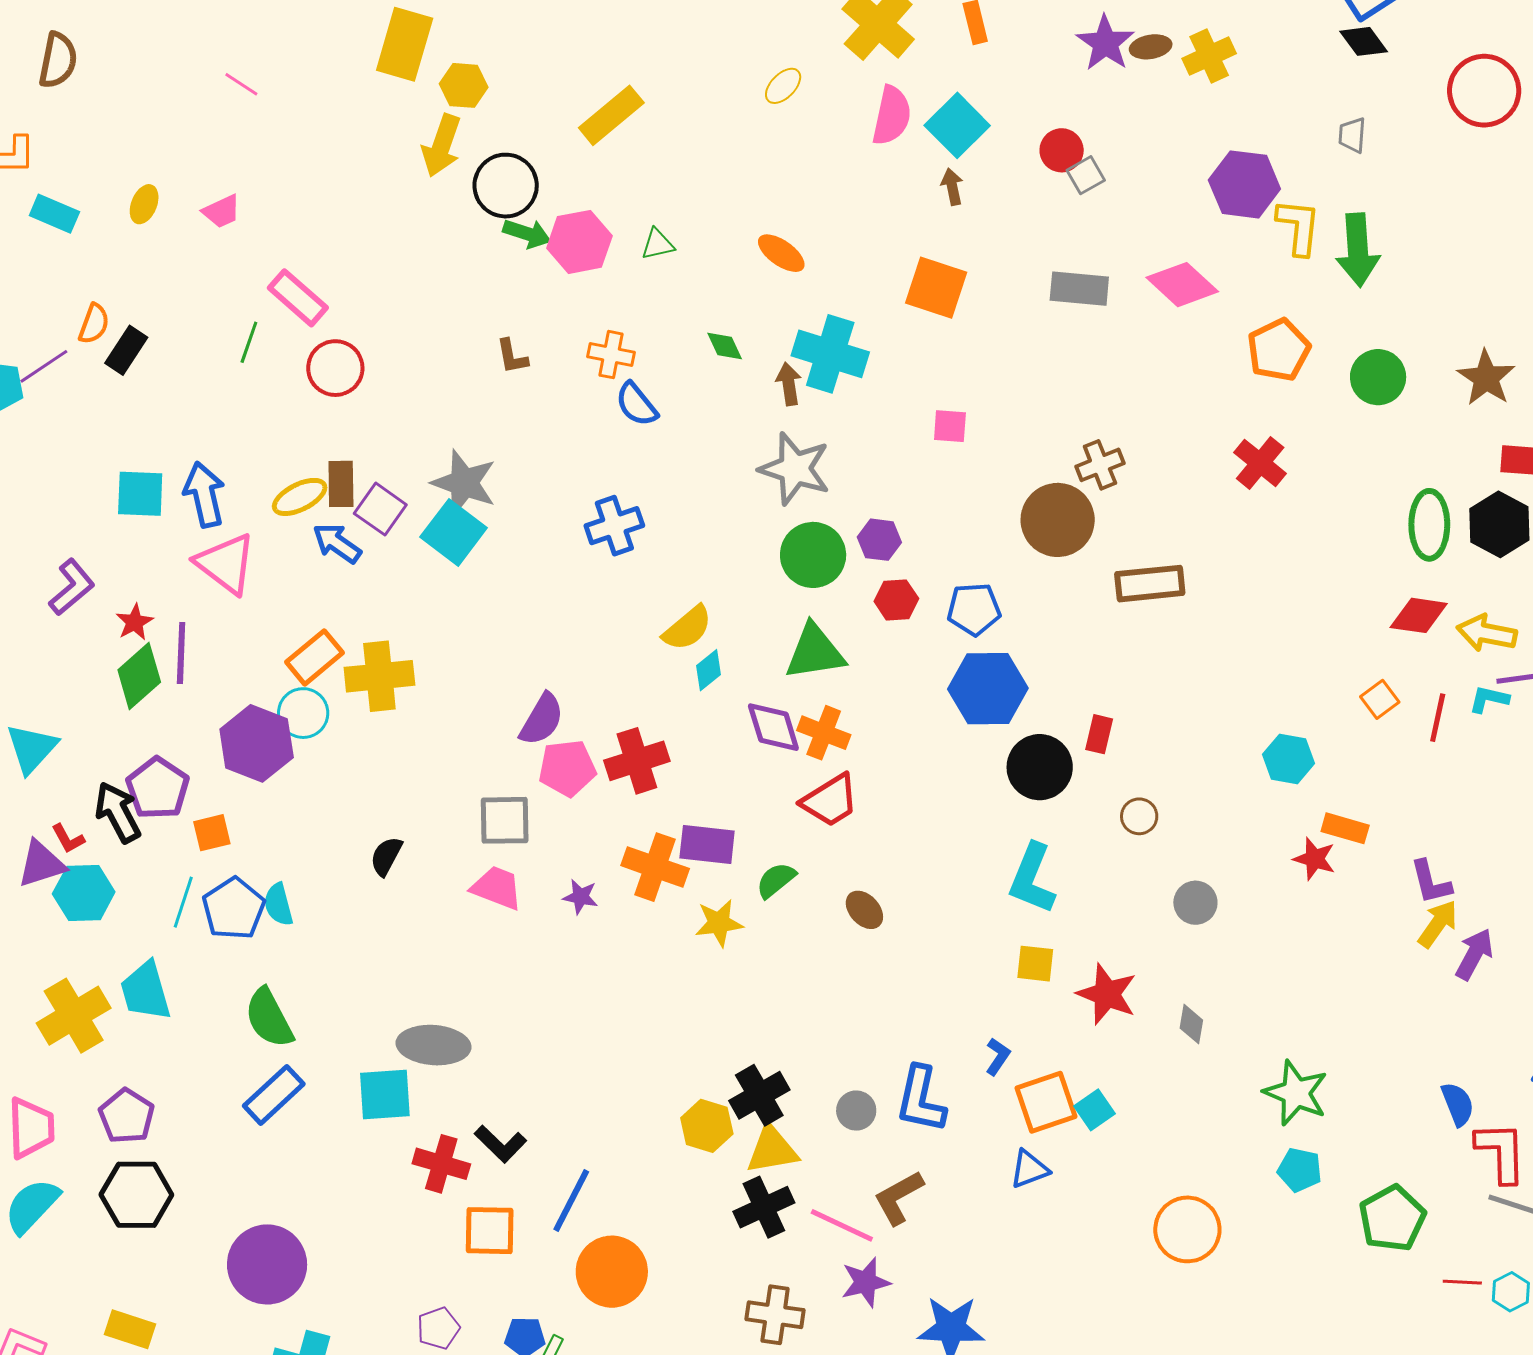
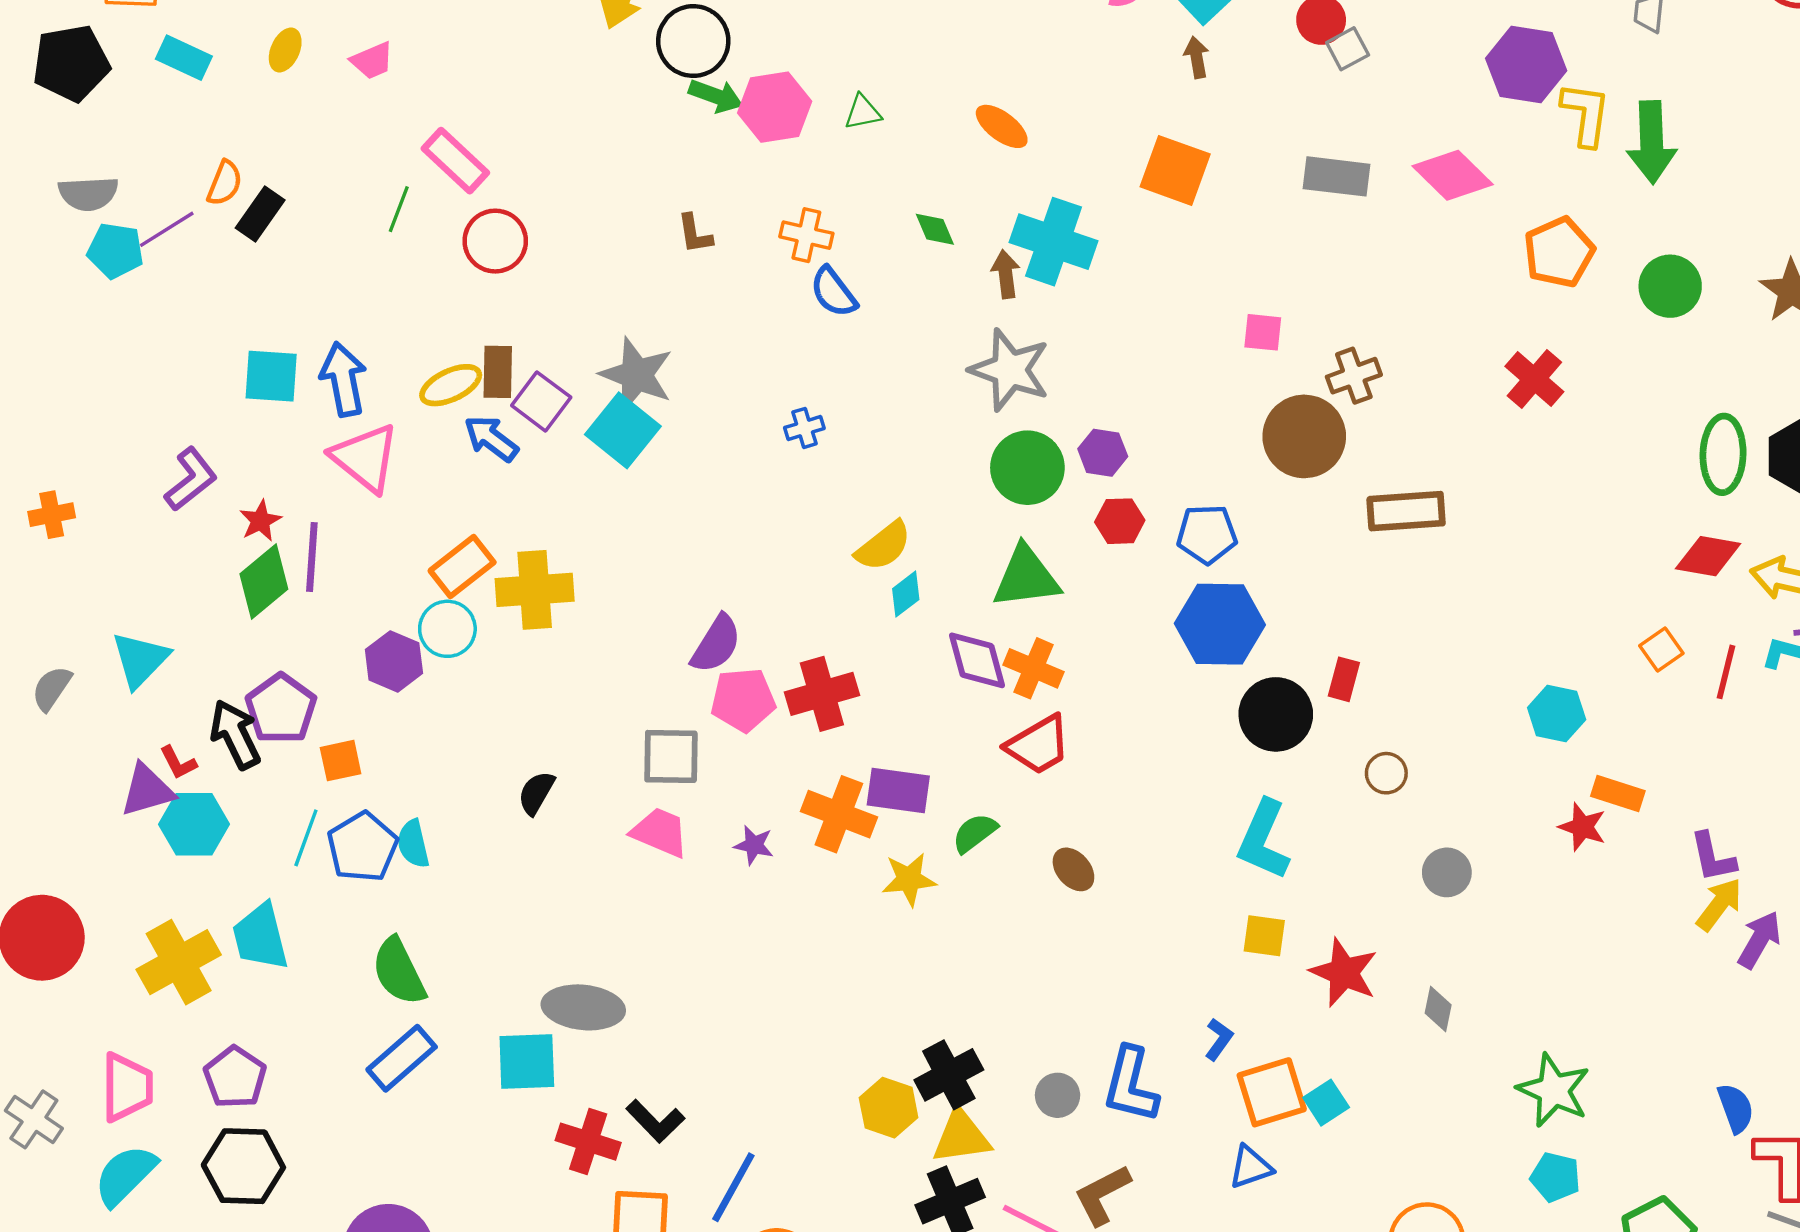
pink square: (950, 426) -> (1263, 332), moved
blue cross: (614, 526) -> (804, 428), size x0.6
purple hexagon: (257, 743) -> (394, 661), size x0.7

